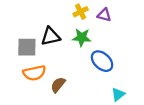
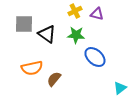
black triangle: (50, 36) -> (47, 34), turned 48
gray square: (27, 47) -> (24, 24), moved
cyan triangle: (118, 94) -> (120, 88), moved

